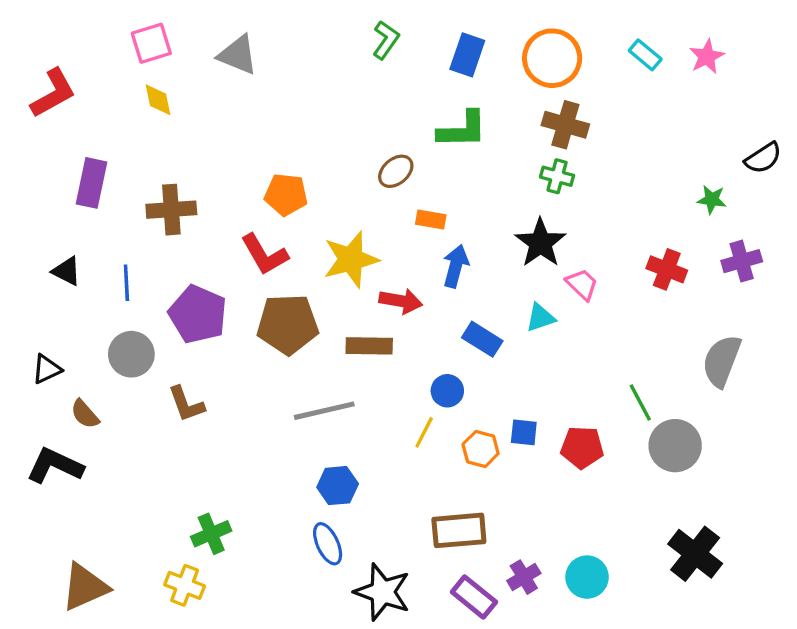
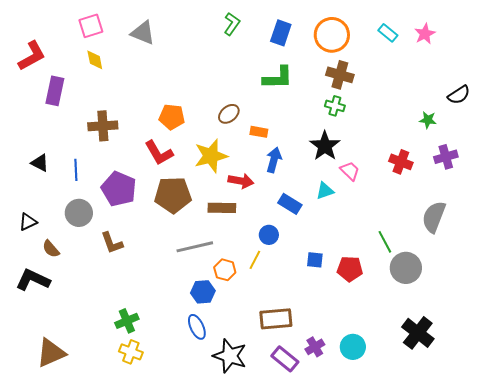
brown ellipse: (396, 171) -> (229, 114), moved
purple rectangle: (91, 183) -> (55, 91), moved
orange hexagon: (481, 449) -> (225, 270), moved
yellow cross: (185, 585) -> (131, 352), moved

